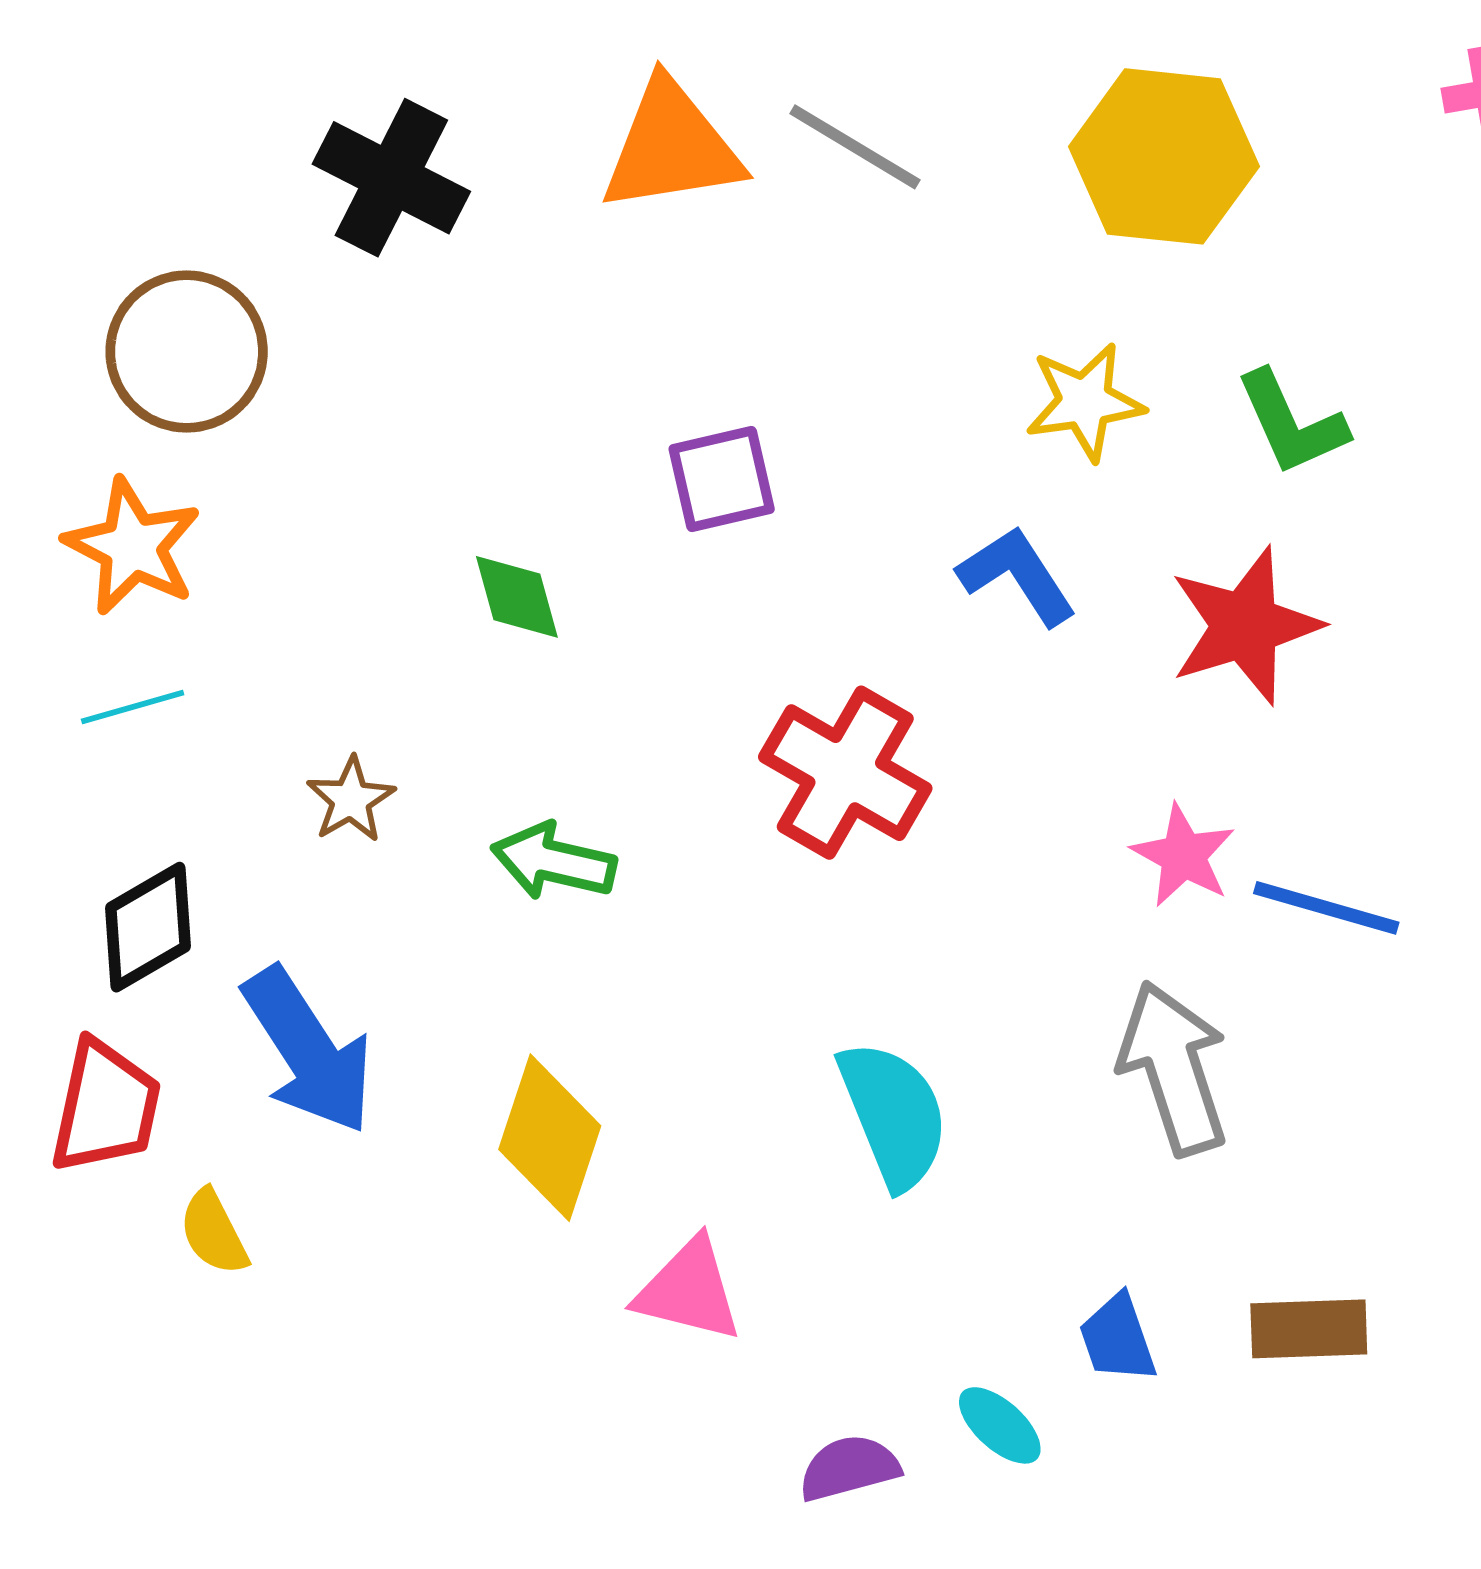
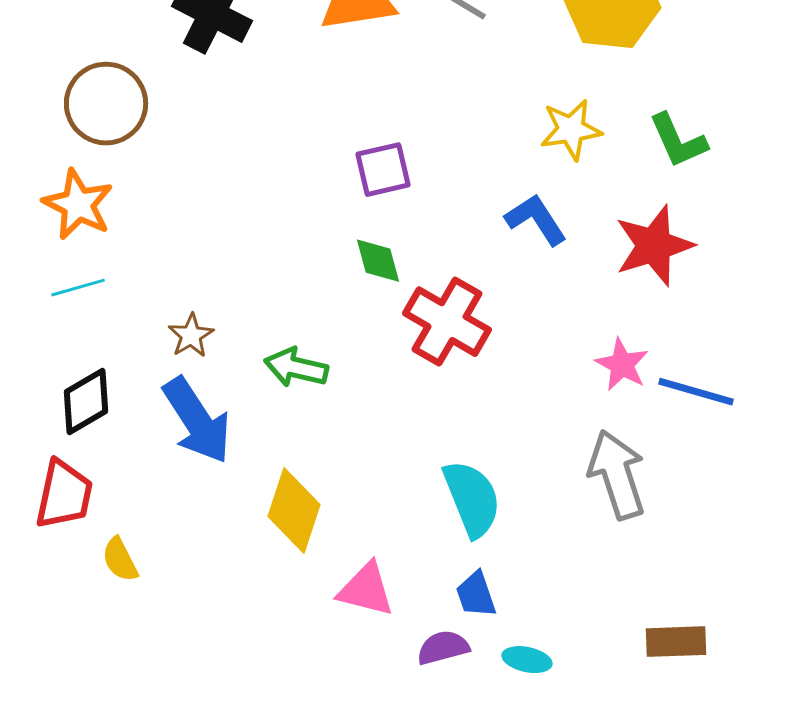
green diamond: (517, 597) -> (378, 261), moved
blue arrow: (308, 1051) -> (197, 421), moved
brown rectangle: (1309, 1329) -> (676, 642), moved
blue trapezoid: (1118, 1339) -> (476, 595), moved
cyan ellipse: (1000, 1425) -> (527, 660), turned -30
purple semicircle: (849, 1468) -> (443, 648), moved

